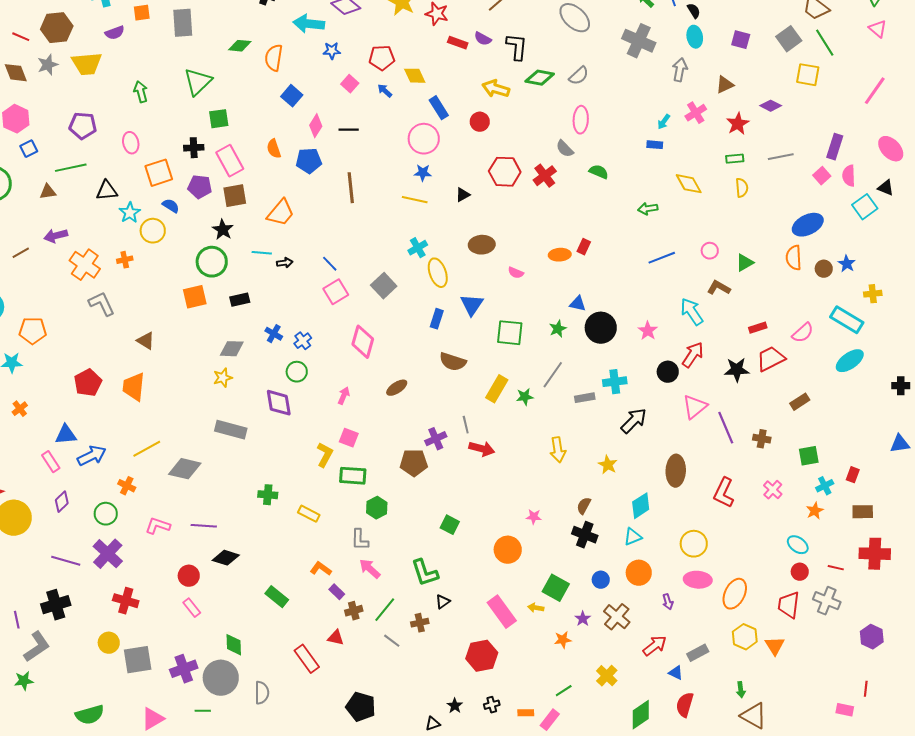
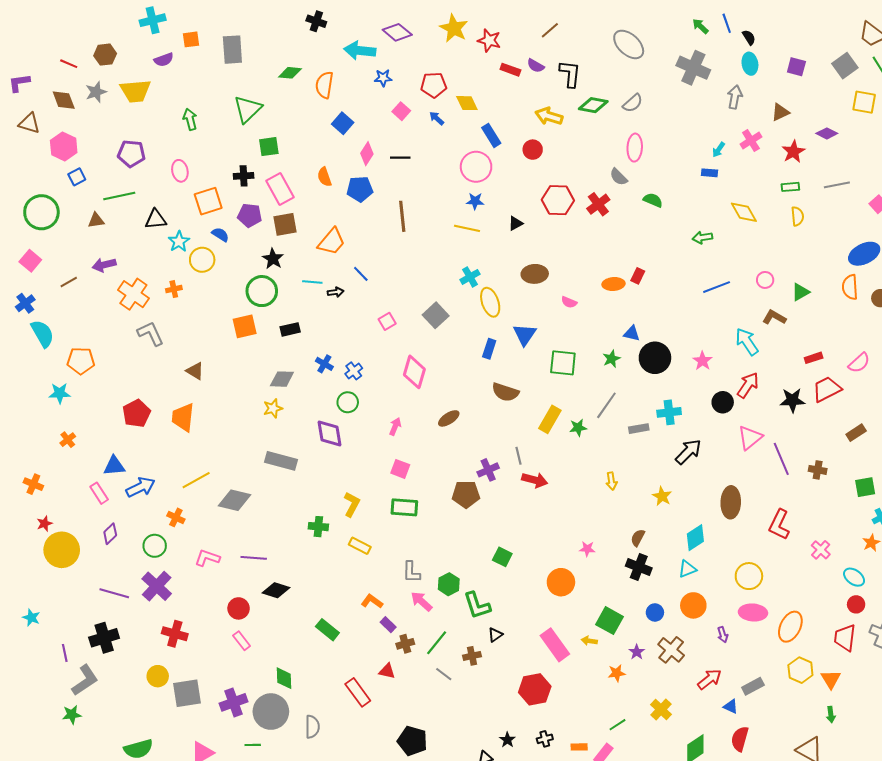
brown hexagon: (57, 28) -> (105, 55), size x0.7
blue line: (330, 264) -> (361, 274), moved
pink square: (336, 292) -> (387, 321), size x0.7
yellow arrow: (558, 450) -> (611, 481), size x0.7
yellow L-shape: (325, 455) -> (352, 504), moved
pink cross: (773, 490) -> (821, 550), moved
green hexagon: (377, 508) -> (449, 584), moved
green arrow: (741, 690) -> (831, 715), moved

